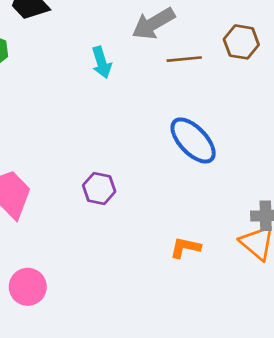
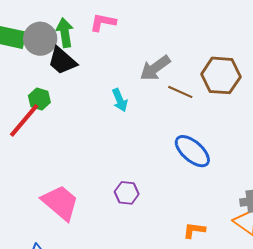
brown hexagon: (241, 42) -> (221, 75), size x1.5
brown line: (184, 59) -> (180, 92), turned 35

